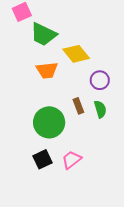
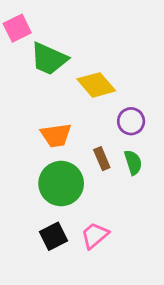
orange trapezoid: (47, 70) -> (56, 135), moved

